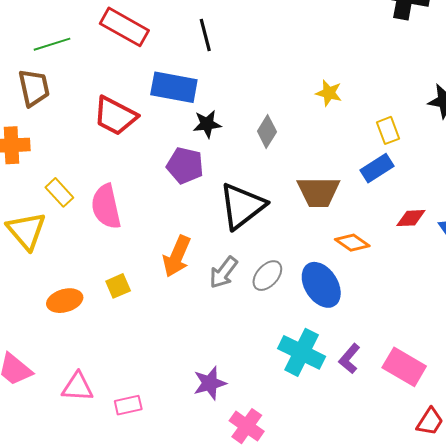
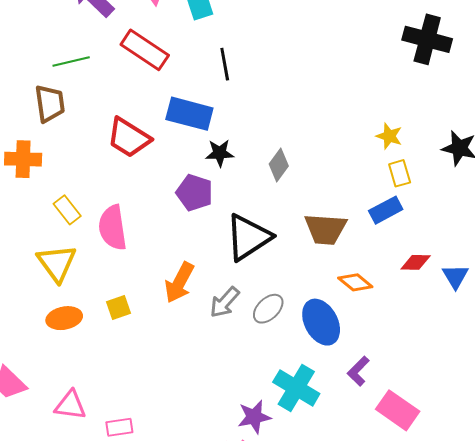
yellow star: (329, 93) -> (389, 136), moved
yellow triangle: (26, 231) -> (57, 263), moved
purple L-shape: (349, 359) -> (358, 371), moved
purple star: (210, 383) -> (254, 417), moved

